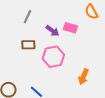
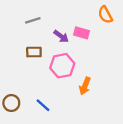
gray line: (27, 17) -> (33, 20), turned 48
orange arrow: (83, 77) -> (85, 86), moved

